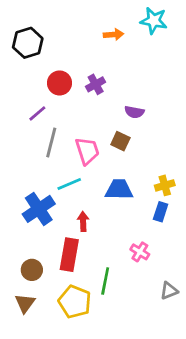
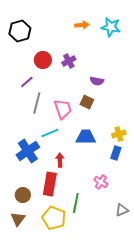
cyan star: (154, 21) -> (111, 27), moved

